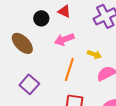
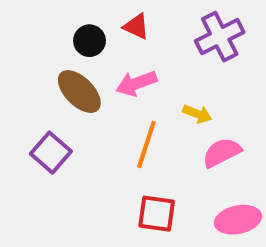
brown ellipse: (22, 43) -> (79, 92), moved
purple square: (29, 84) -> (51, 153), moved

